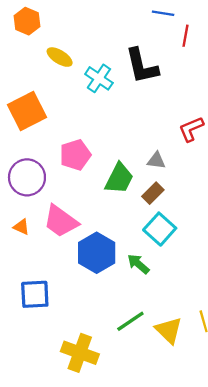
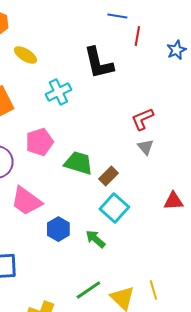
cyan cross: (99, 78) -> (58, 92), moved, turned 30
gray triangle: (156, 160) -> (145, 147), moved, turned 42
green trapezoid: (119, 178) -> (78, 163), turned -100
blue hexagon: (97, 253) -> (58, 229), size x0.7

